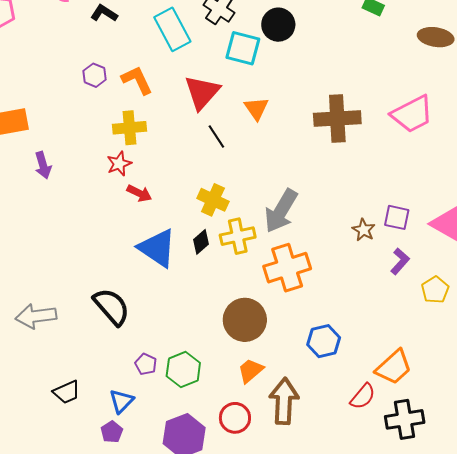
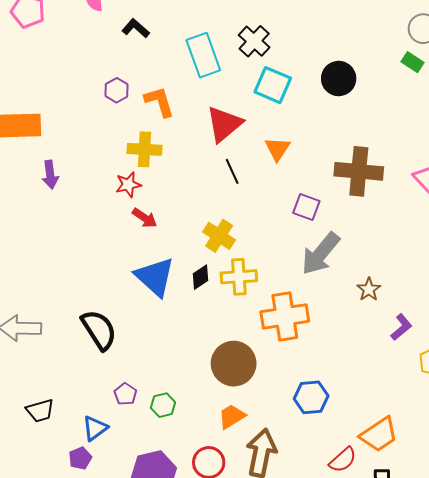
black circle: (278, 25) -> (339, 78), moved
gray arrow: (281, 211) -> (321, 254), moved
purple square: (397, 217) -> (306, 207), moved
green hexagon: (183, 369) -> (163, 405), size x0.7

